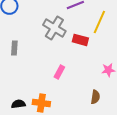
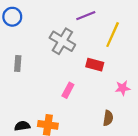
red rectangle: (80, 40) -> (95, 65), moved

